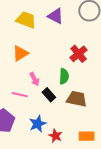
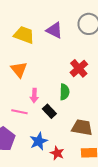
orange triangle: (20, 53) -> (19, 69), turned -36
pink arrow: (35, 79) -> (34, 96), turned 32
brown trapezoid: (77, 99) -> (82, 127), moved

